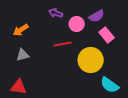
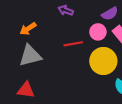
pink circle: (77, 24) -> (98, 32), moved
gray triangle: (23, 55) -> (30, 56), size x1.6

